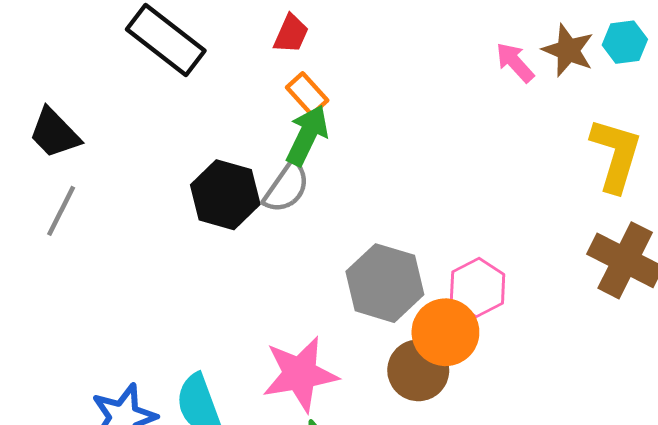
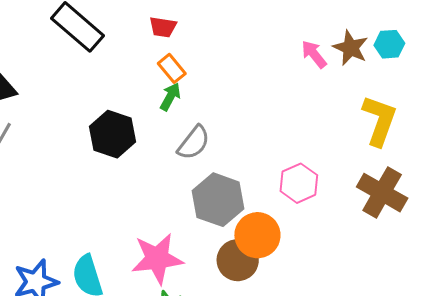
red trapezoid: (291, 34) -> (163, 27), turned 72
green arrow: (307, 135) -> (170, 97), size x0.7
gray semicircle: (286, 187) -> (194, 143), moved
pink hexagon: (478, 288) -> (299, 183), moved

